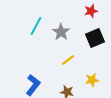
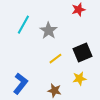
black square: (95, 38) -> (82, 53), moved

